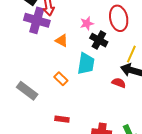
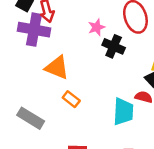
orange triangle: (62, 40) -> (57, 68), moved, size x1.5
cyan trapezoid: (86, 64) -> (123, 112), moved

